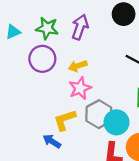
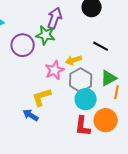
green star: (47, 28) -> (46, 35), moved
yellow arrow: (78, 66) -> (74, 60), moved
gray hexagon: (99, 114) -> (81, 80), moved

